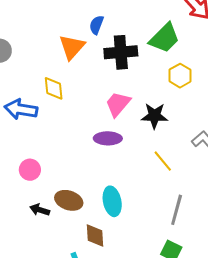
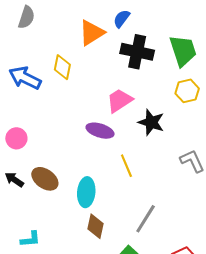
green trapezoid: (164, 38) -> (183, 51), turned -80
yellow line: (163, 161) -> (126, 166), moved
brown diamond: (95, 236) -> (96, 226), moved

